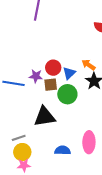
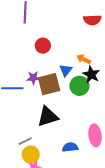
red circle: (53, 68) -> (43, 46), moved
brown square: (51, 85) -> (49, 84), size x1.6
green circle: (67, 94) -> (79, 86), moved

